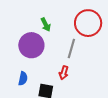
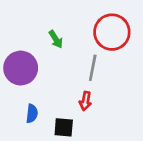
purple circle: (31, 45) -> (21, 68), moved

